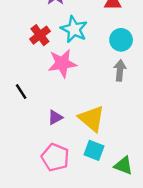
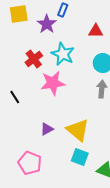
black line: (21, 92) -> (15, 97), moved
pink pentagon: (55, 157) -> (30, 163), moved

